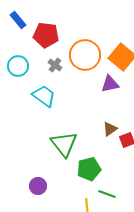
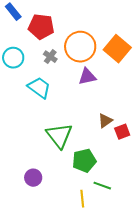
purple triangle: (110, 84) -> (87, 77), moved

